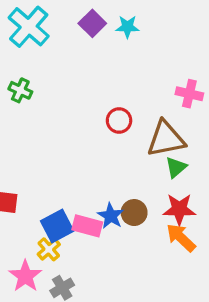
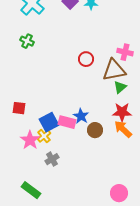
pink cross: (189, 94) -> (125, 52), moved
brown circle: (134, 213) -> (95, 130), moved
pink star: (25, 276) -> (30, 140), moved

